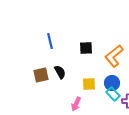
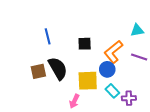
black semicircle: (60, 72) -> (58, 68), size x1.6
blue circle: (112, 83) -> (107, 69), moved
yellow square: (89, 84) -> (88, 81), size x1.5

